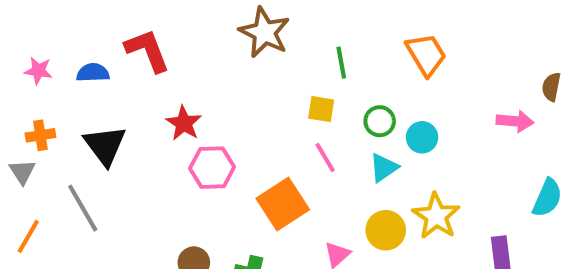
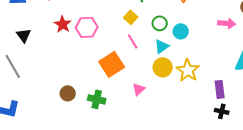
yellow square: (321, 109) -> (131, 17), turned 32
black triangle: (105, 145) -> (24, 35), size x0.7
pink hexagon: (212, 168) -> (87, 27), moved
yellow circle: (386, 230) -> (163, 67), moved

